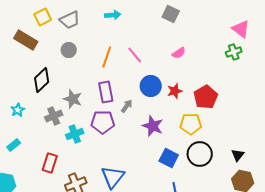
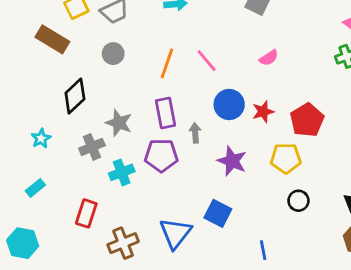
gray arrow: (127, 106) -> (195, 133), turned -40
black circle: (200, 154) -> (298, 201), size x0.6
blue square: (169, 158) -> (218, 213), moved

